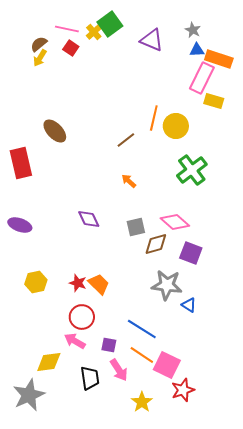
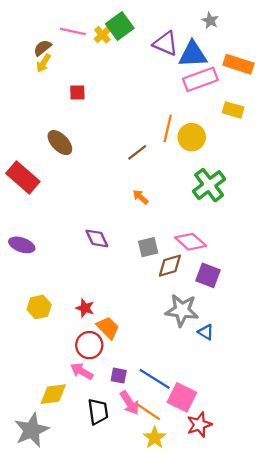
gray star: (193, 30) -> (210, 21), moved
red square: (71, 48) -> (77, 92), moved, turned -35
blue triangle: (197, 50) -> (193, 54), moved, size x1.8
pink rectangle: (202, 78) -> (200, 79), moved, turned 44
red rectangle: (21, 163) -> (23, 177), turned -36
orange trapezoid: (99, 284) -> (108, 328), moved
blue line: (142, 329) -> (155, 379), moved
orange line: (142, 355) -> (148, 412), moved

